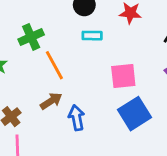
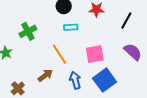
orange line: (54, 65) -> (59, 54), moved
blue arrow: (77, 118) -> (75, 80), moved

